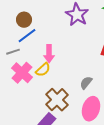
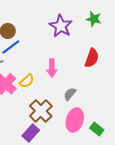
pink arrow: (49, 54) -> (52, 68), moved

